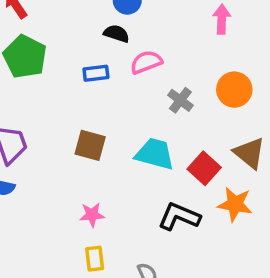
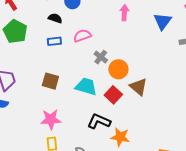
black semicircle: (116, 34) -> (55, 18), moved
orange circle: (234, 90) -> (118, 69), moved
orange star: (235, 204) -> (120, 137), moved
pink star: (92, 215) -> (51, 119), size x1.5

